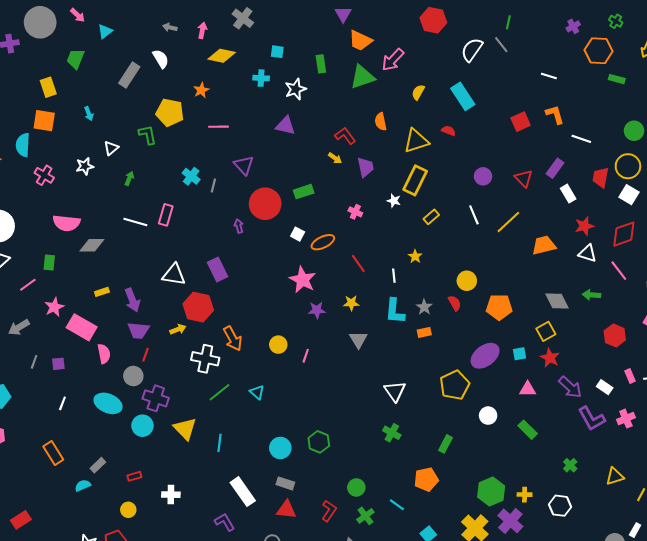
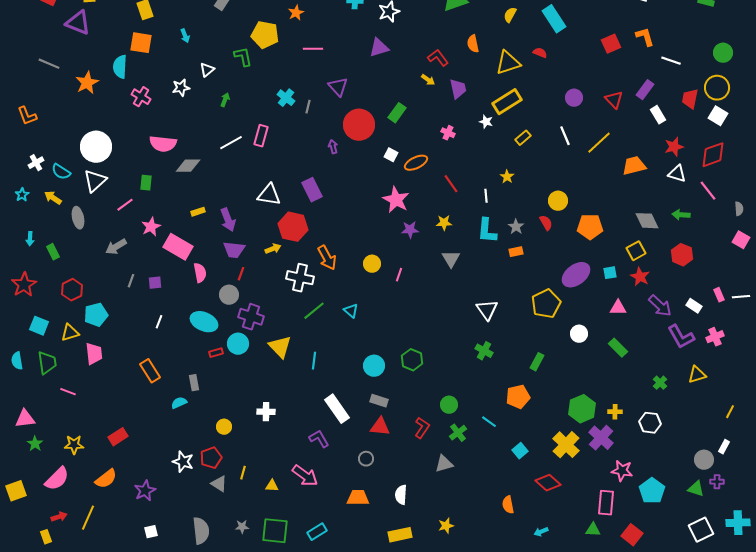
purple triangle: (285, 126) -> (379, 48), turned -30
yellow rectangle: (415, 180) -> (507, 102), turned 32
green rectangle: (304, 192) -> (397, 113), turned -36
white line: (135, 222) -> (231, 143), turned -45
red hexagon: (615, 335) -> (682, 255), moved
gray rectangle: (98, 465) -> (194, 383), turned -56
red rectangle: (134, 476) -> (216, 353), moved
yellow triangle: (615, 476) -> (697, 375), moved

